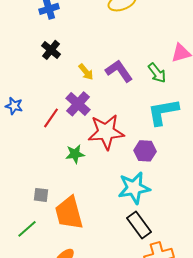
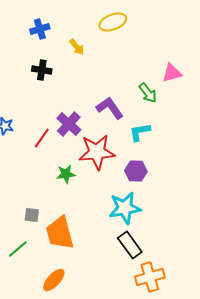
black cross: (51, 50) -> (42, 70), turned -30
purple L-shape: (119, 71) -> (110, 108), moved
yellow arrow: (86, 72) -> (77, 47), moved
cyan L-shape: (163, 112) -> (140, 132), moved, size x0.7

